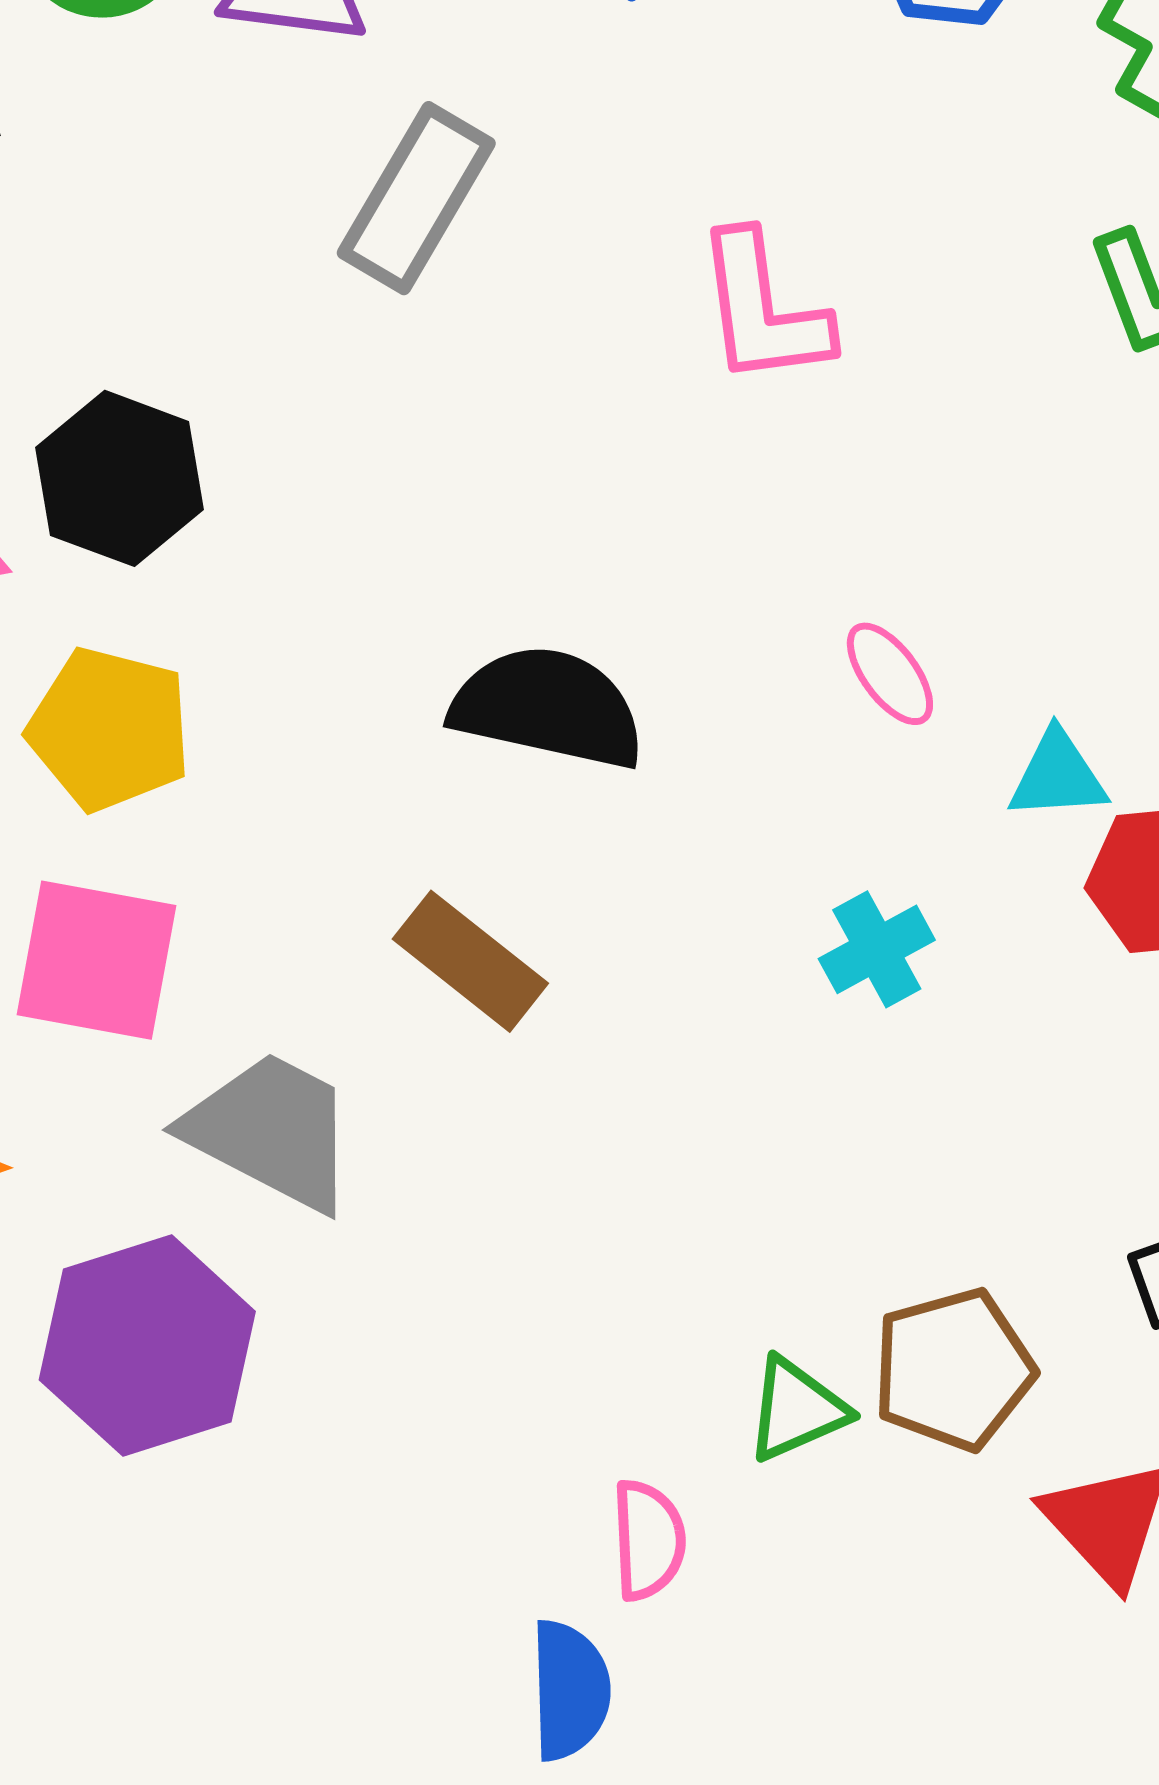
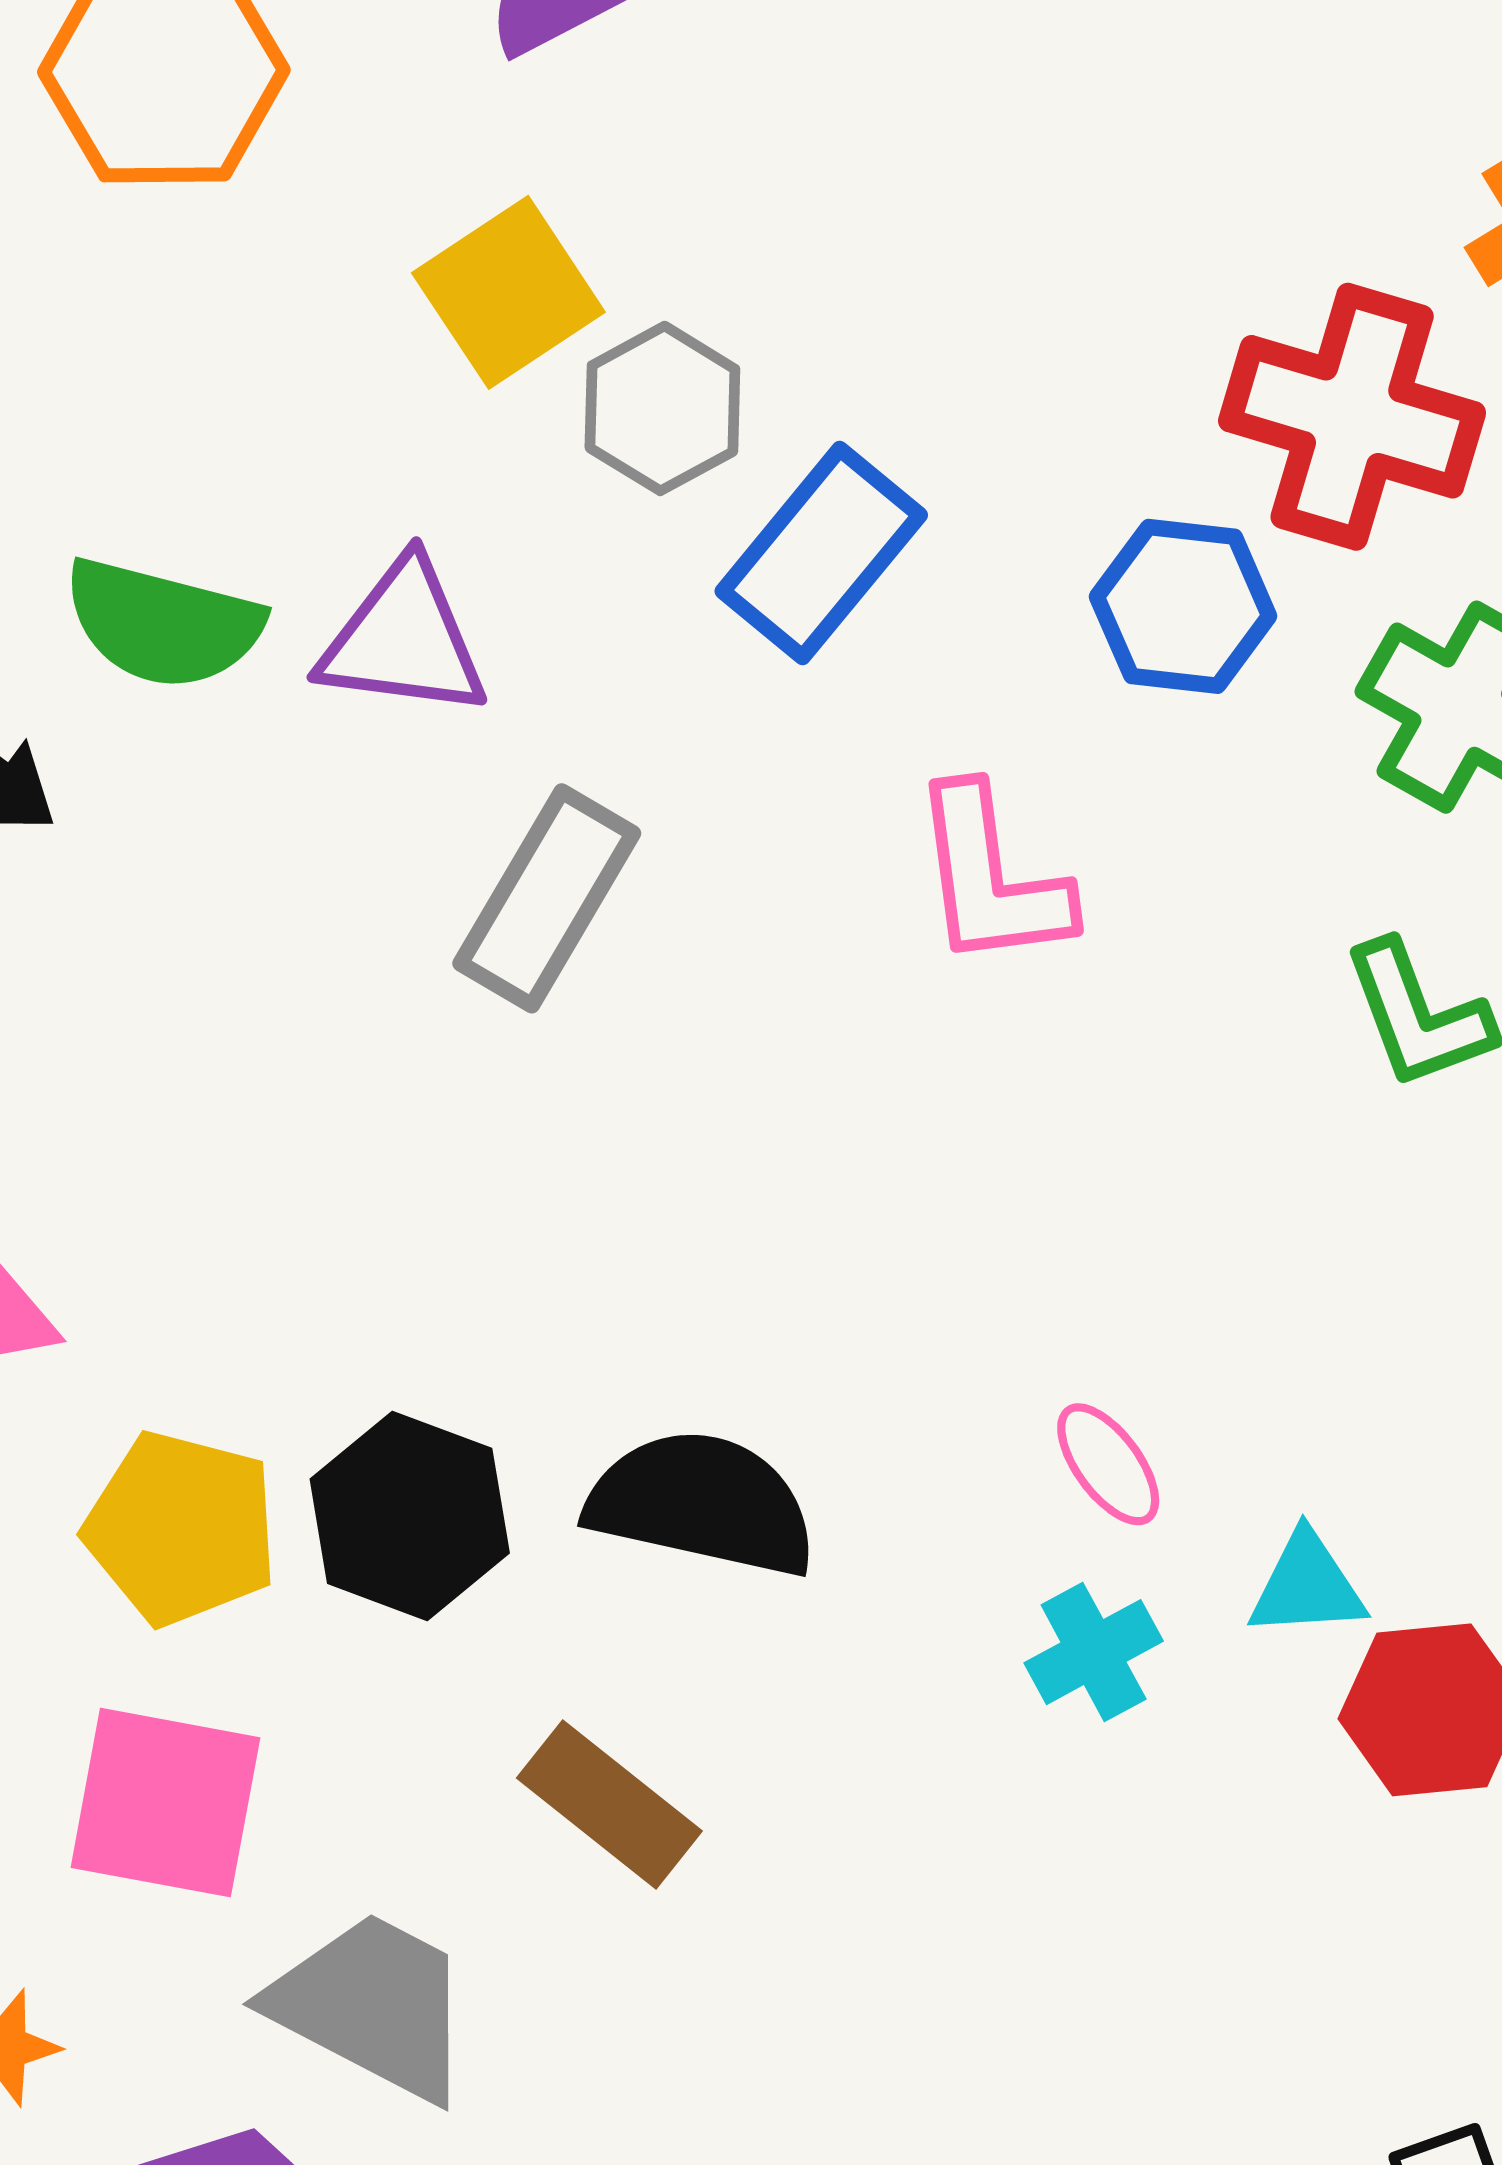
pink L-shape: (763, 309) -> (991, 878), moved
black hexagon: (120, 478) -> (410, 1516), moved
cyan cross: (877, 949) -> (1094, 1652), moved

